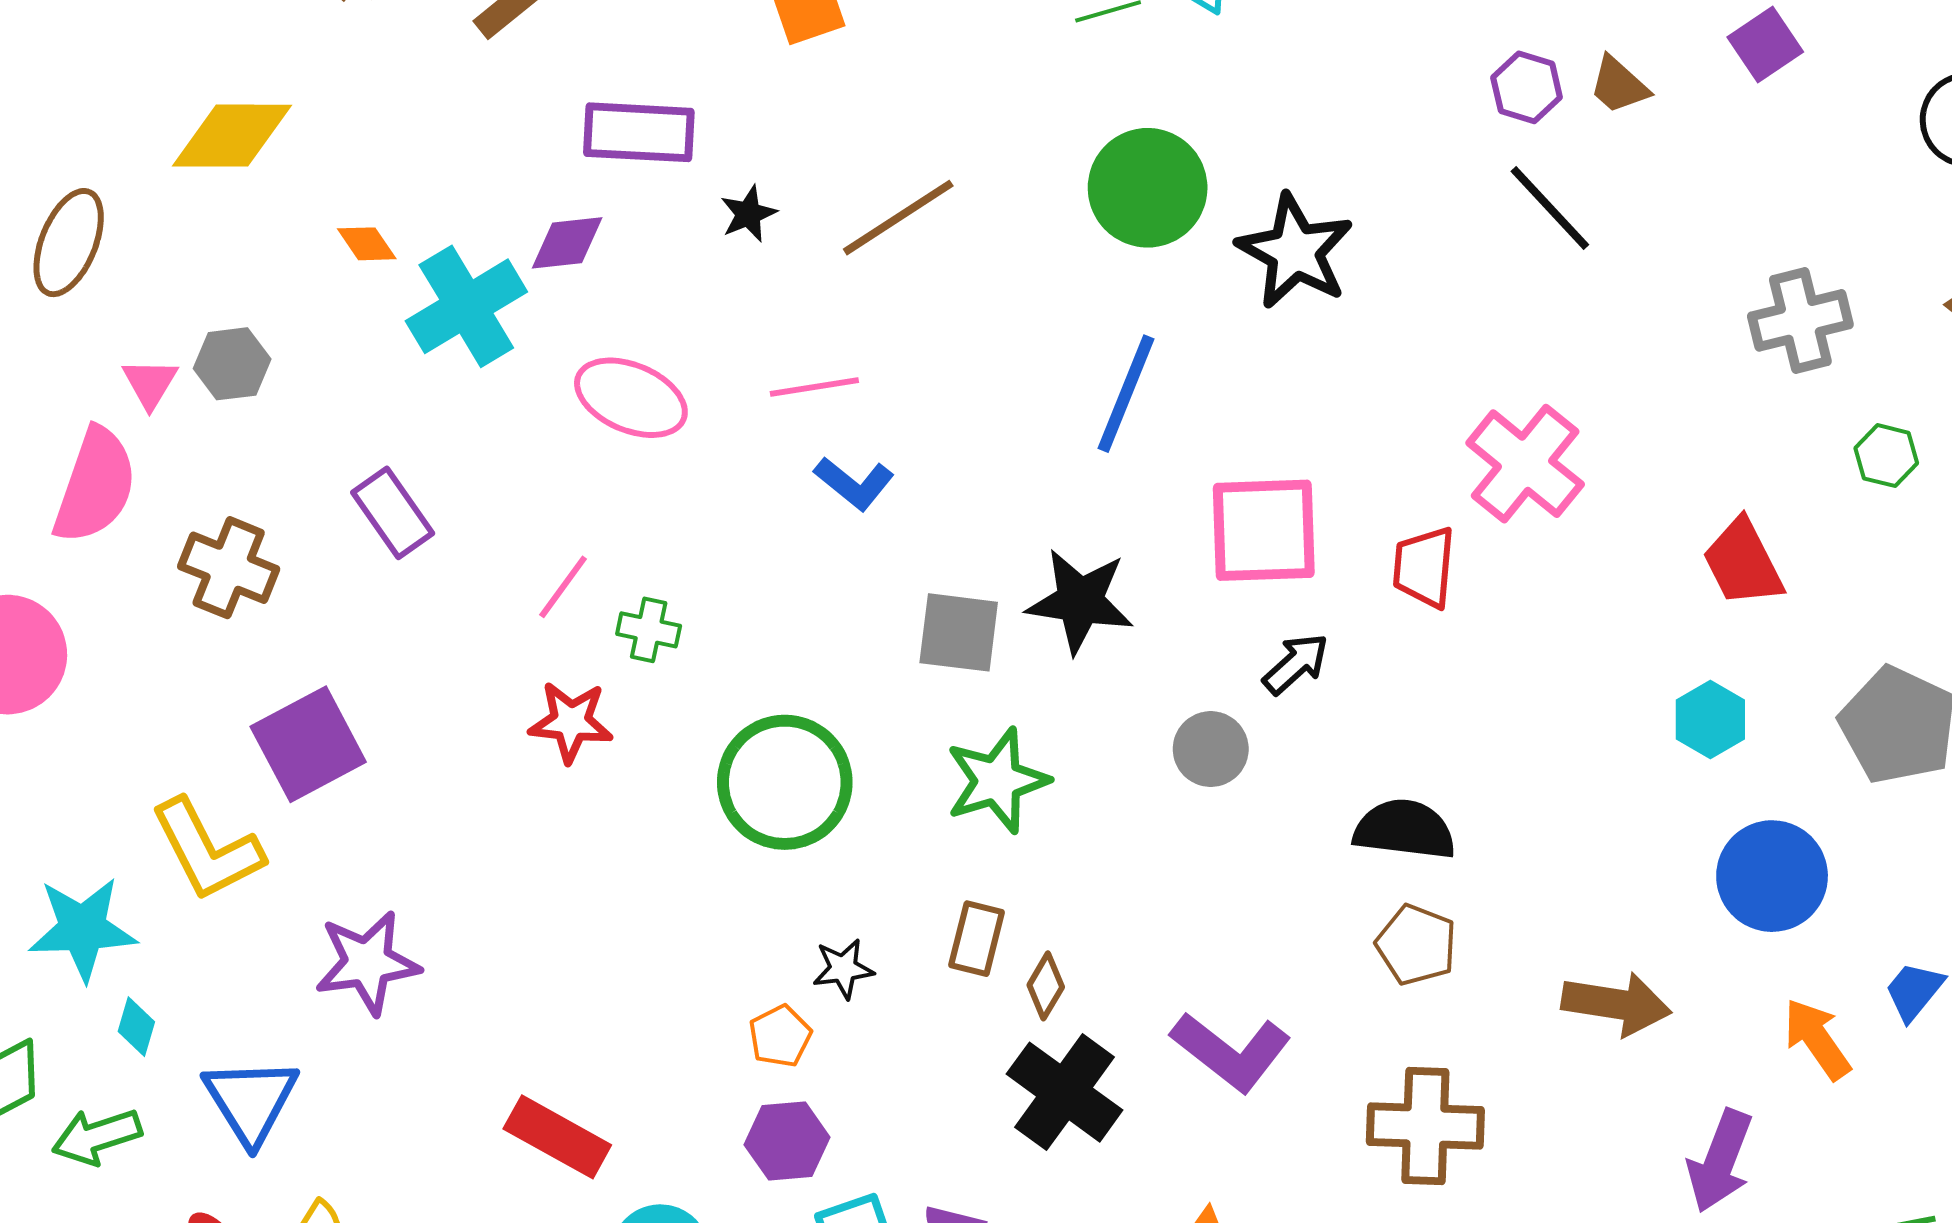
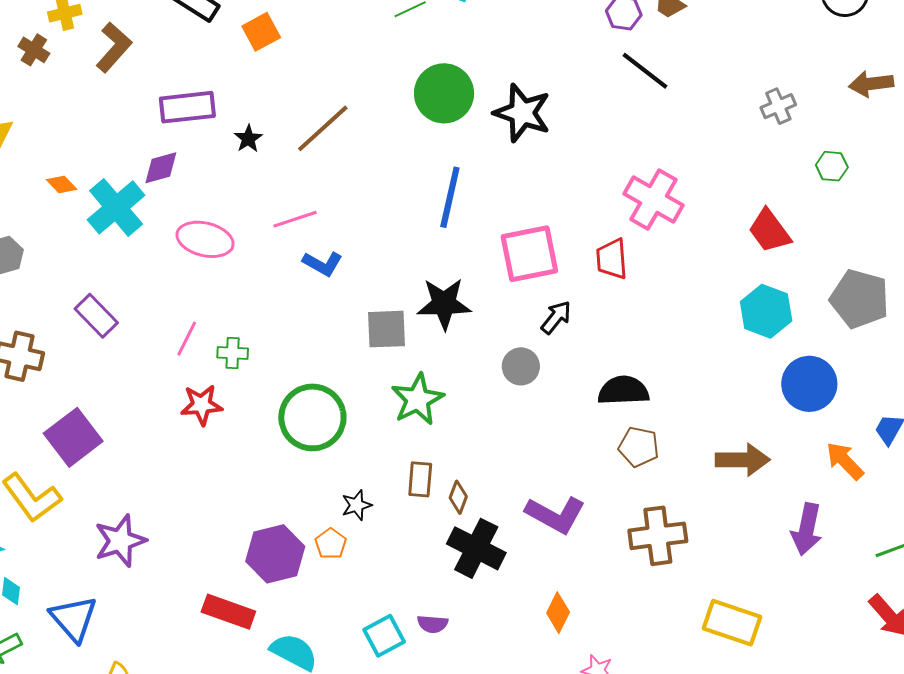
gray cross: (1800, 320) -> (778, 106), size x0.7
cyan hexagon: (1710, 719) -> (766, 311), size x1.4
purple hexagon: (787, 1141) -> (275, 554), moved, size x1.4

